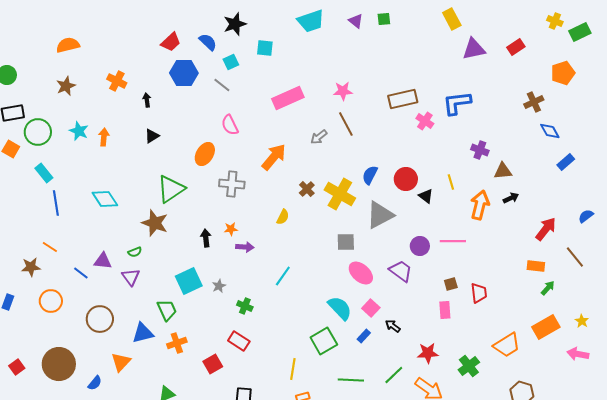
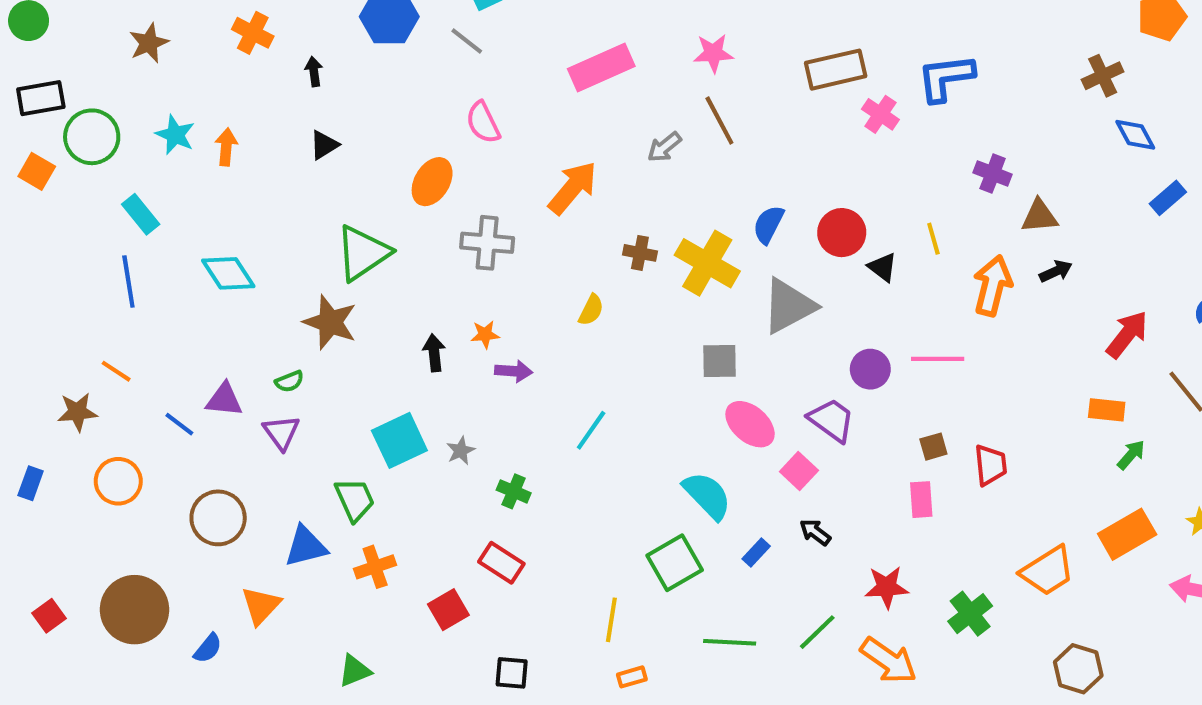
cyan rectangle: (44, 173) -> (141, 214), moved
brown cross: (307, 189) -> (640, 253), turned -35
pink square: (371, 308) -> (799, 471), moved

